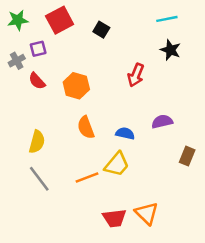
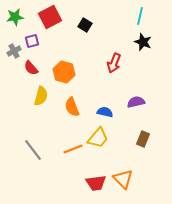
cyan line: (167, 19) -> (140, 16), turned -66
yellow semicircle: (37, 142) -> (41, 96), moved
brown rectangle: (187, 156) -> (143, 139), moved

